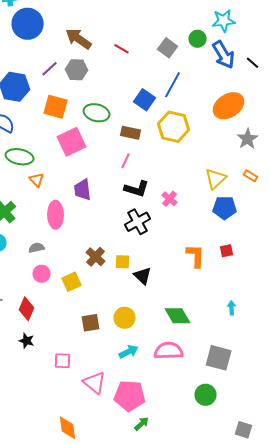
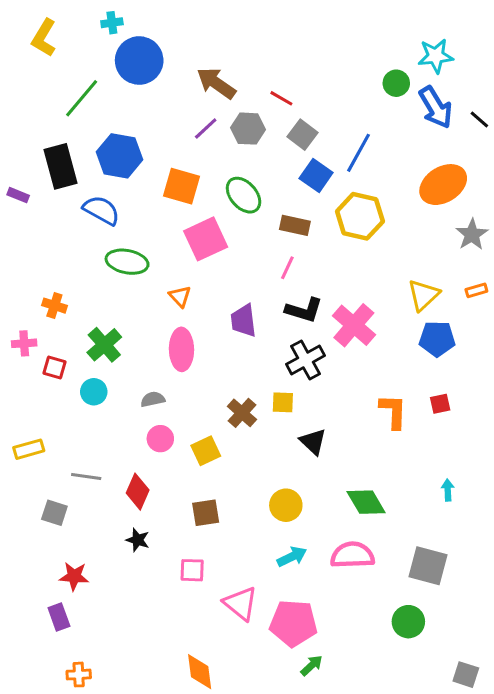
gray square: (168, 48) -> (302, 135), moved
purple line: (50, 69) -> (206, 129), moved
gray hexagon: (77, 70) -> (248, 129), moved
green ellipse: (97, 113) -> (244, 195), turned 35
orange rectangle: (251, 176) -> (476, 290), turned -48
orange triangle: (37, 180) -> (180, 296), moved
purple trapezoid: (83, 190) -> (244, 321), moved
pink cross: (170, 199) -> (354, 325), size x1.8
yellow square: (123, 262) -> (283, 402), moved
brown square: (91, 323) -> (206, 513), moved

